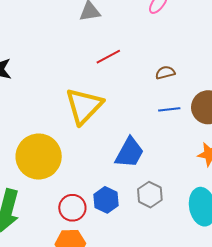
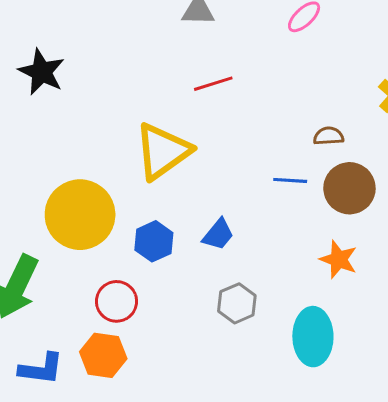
brown semicircle: (165, 73) -> (329, 136), moved
blue trapezoid: (130, 153) -> (218, 234), size x0.7
blue hexagon: (106, 200) -> (154, 241), moved

